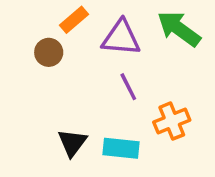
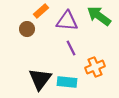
black triangle: (72, 143) -> (40, 79), size x1.4

